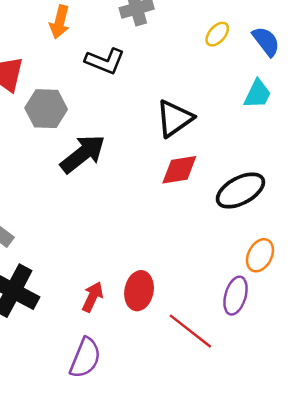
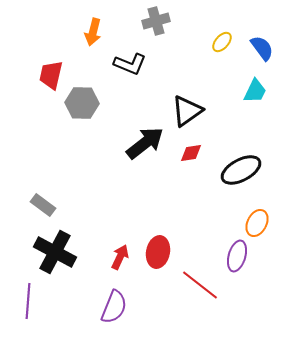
black arrow: (83, 154) -> (145, 143), moved
red diamond: (179, 170) -> (191, 153), size x0.7

